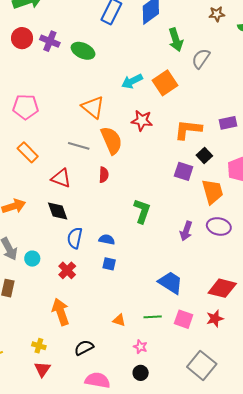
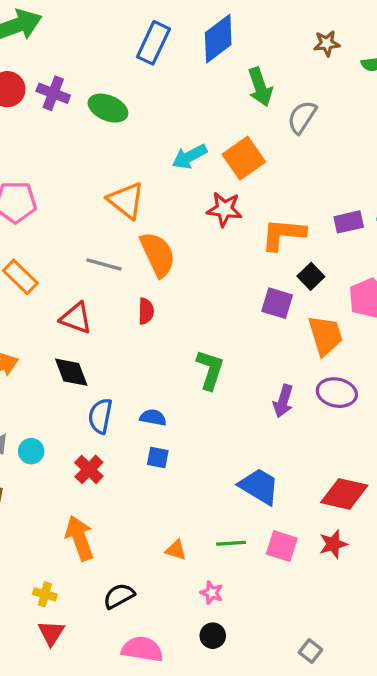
red star: (142, 121) -> (224, 209), moved
gray square: (202, 365) -> (310, 651), moved, size x0.5

